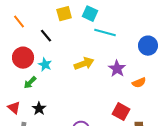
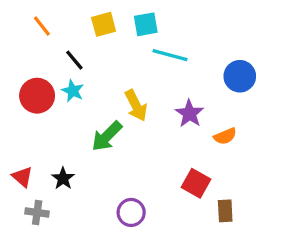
cyan square: (90, 14) -> (146, 24), turned -35
orange line: (19, 22) -> (42, 26), moved
yellow arrow: (84, 64) -> (136, 105), turned 84
cyan star: (45, 65) -> (73, 91), moved
green arrow: (30, 83) -> (107, 136), moved, size x1.5

